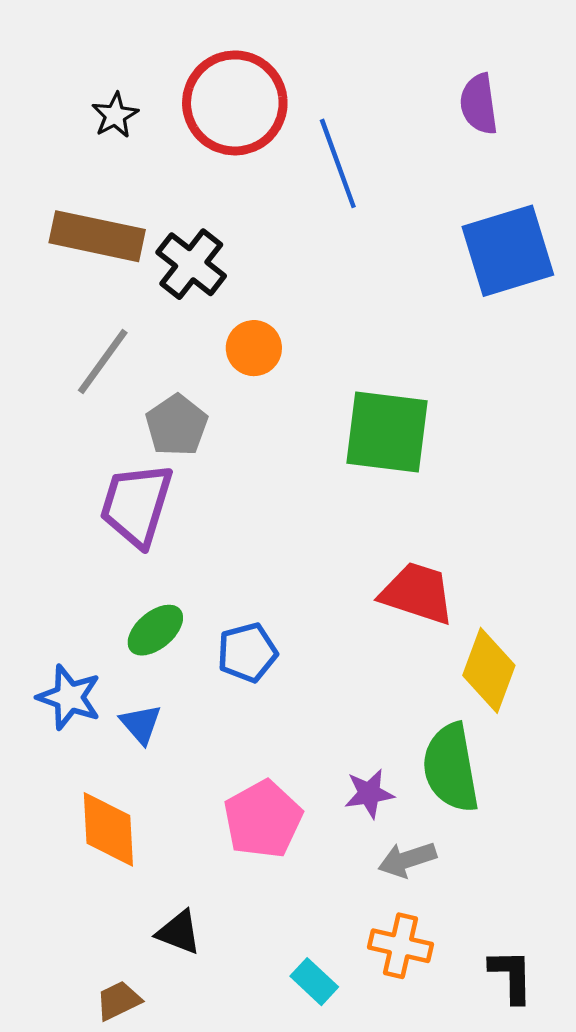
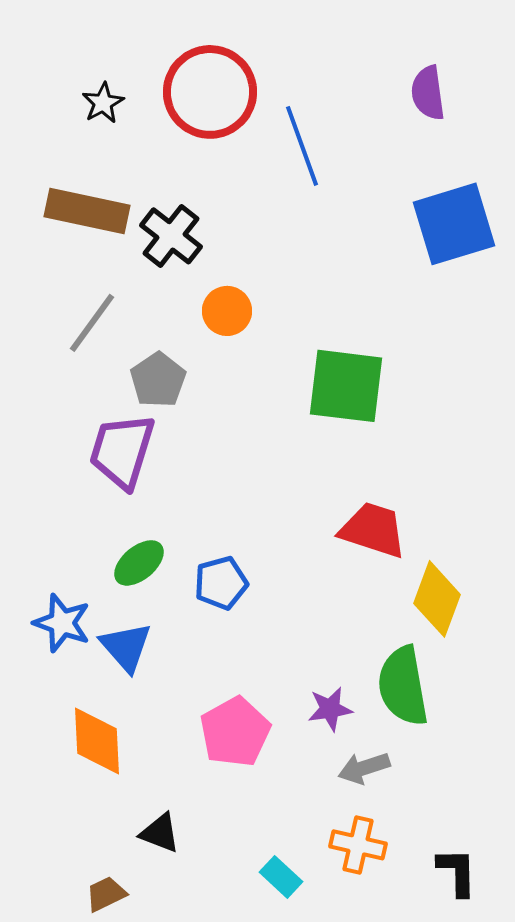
blue triangle: (141, 724) -> (126, 647), size x1.4

